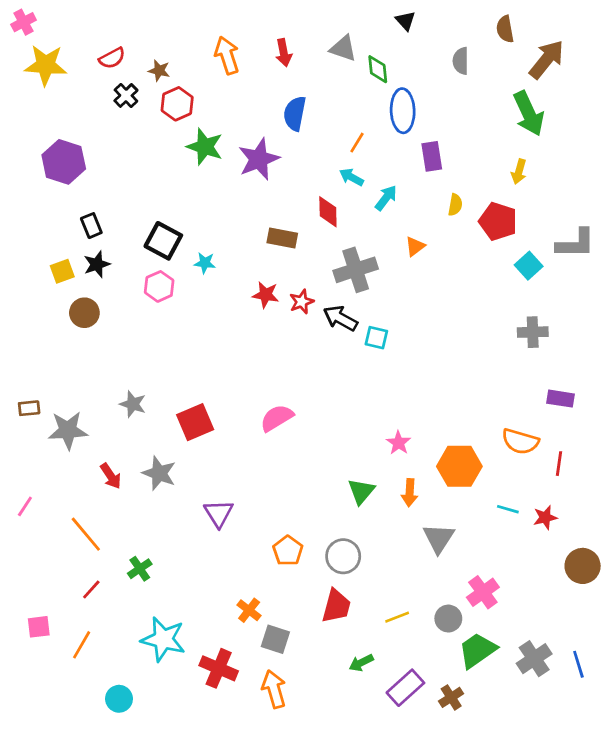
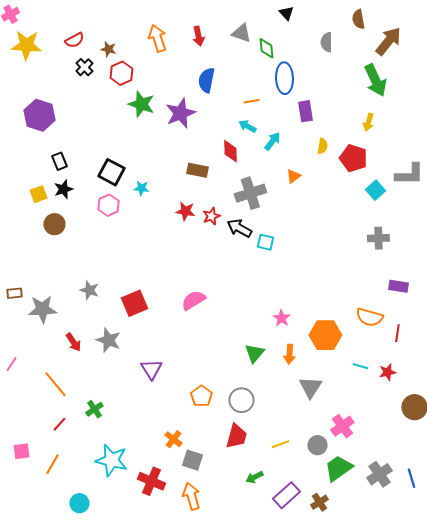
orange line: (357, 143) -> (251, 101), turned 49

